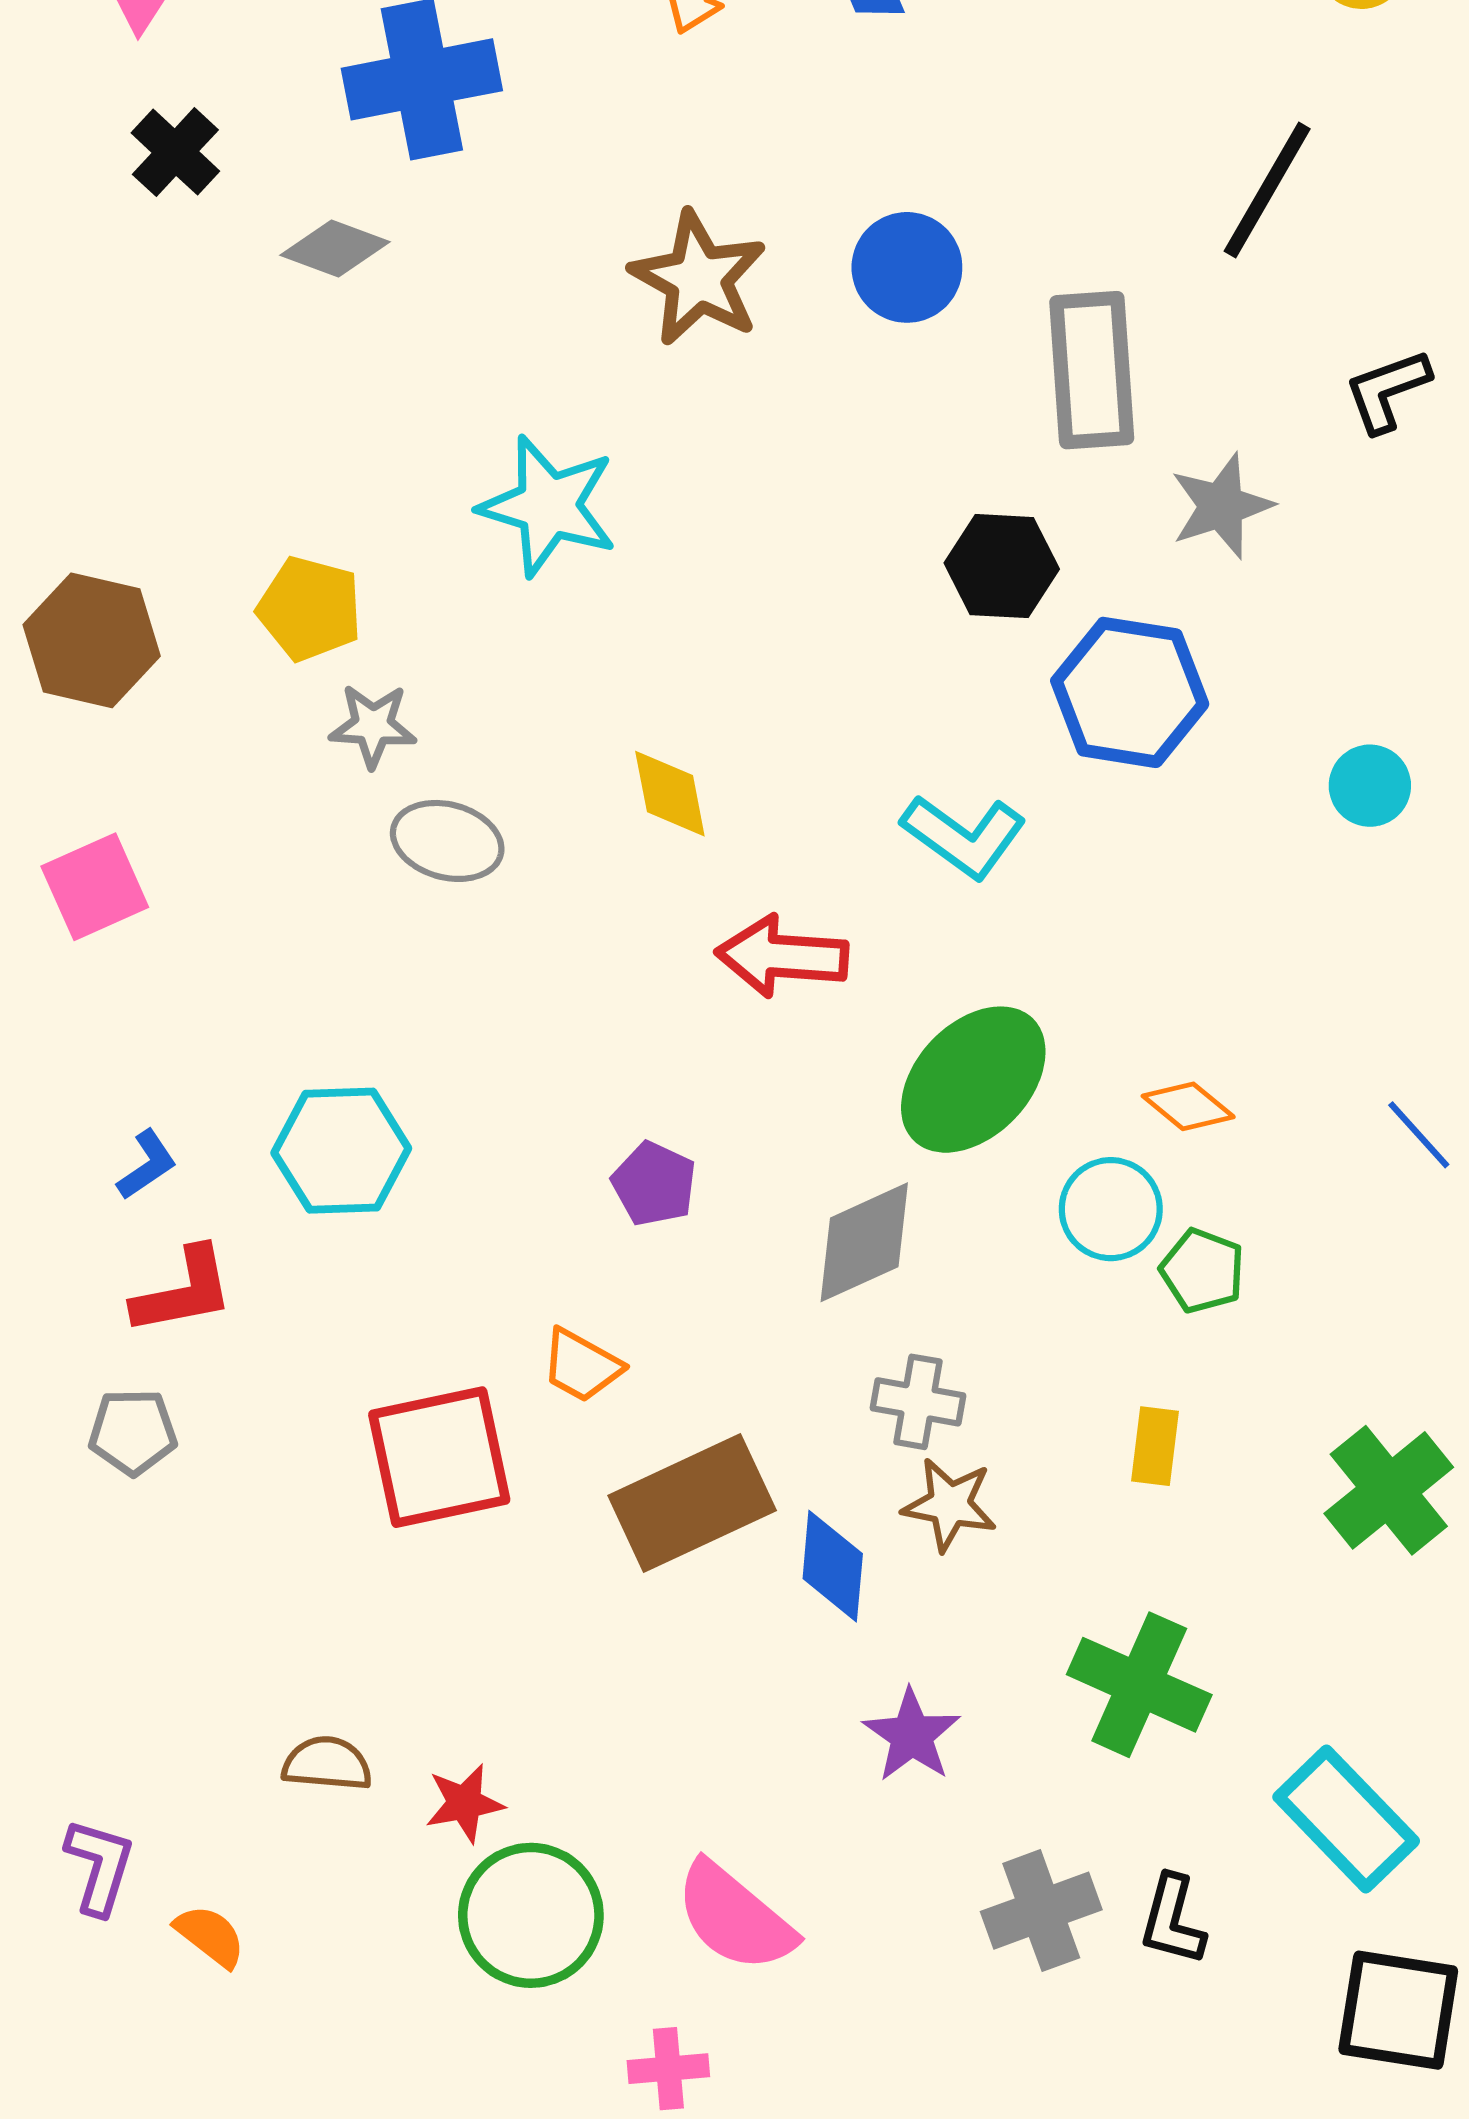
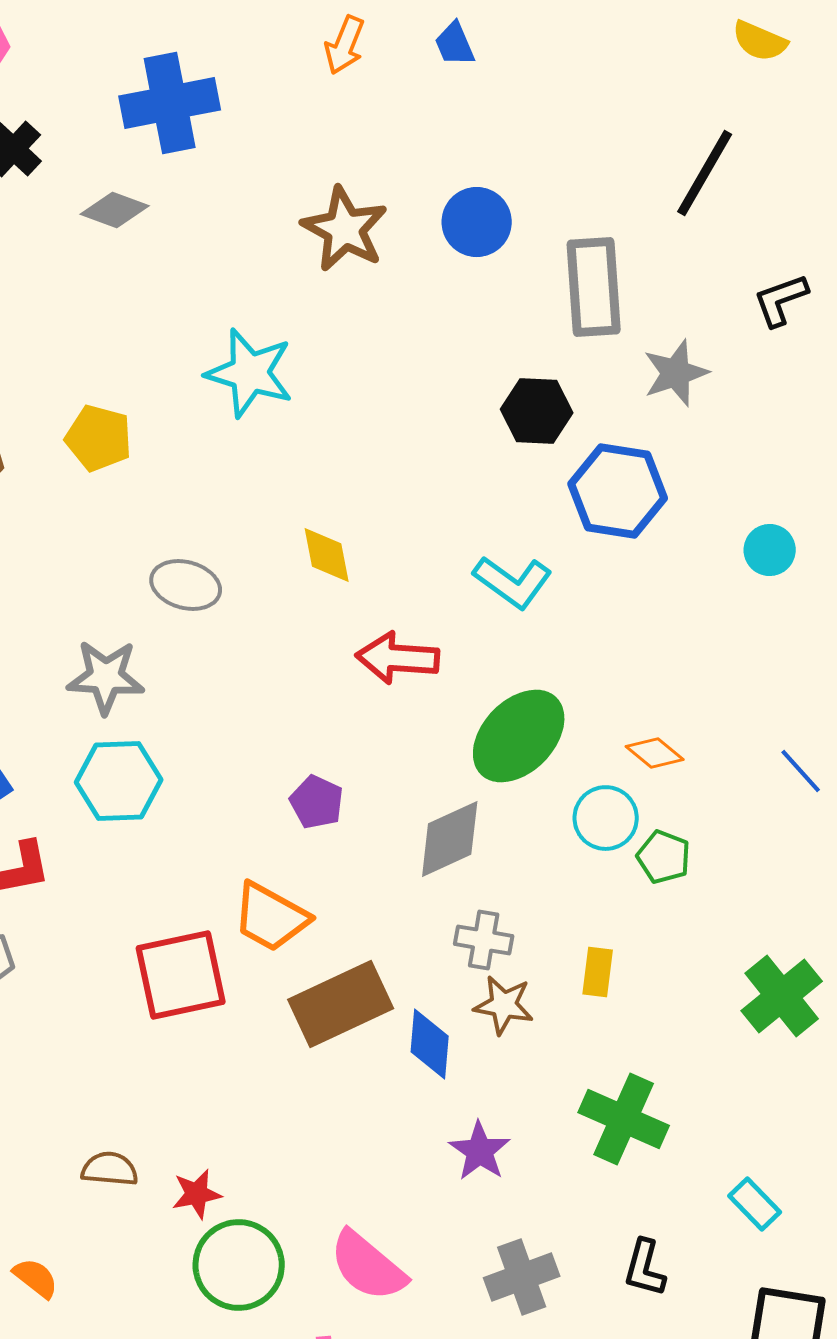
gray star: (373, 726) -> (106, 677), moved, size x1.4
orange trapezoid: (581, 1366) -> (271, 917), size x1.5
yellow rectangle: (1155, 1446) -> (598, 972), moved
cyan rectangle: (1346, 1819) -> (755, 1204), size x0.6
gray cross: (1041, 1911) -> (522, 1277), moved

